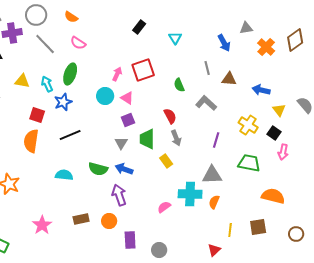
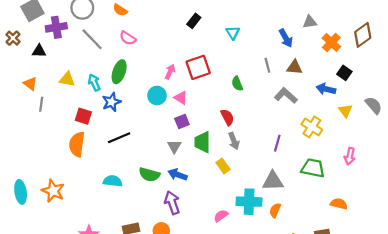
brown triangle: (229, 79) -> (295, 67), moved
gray L-shape: (206, 103) -> (286, 96), moved
black square: (274, 133) -> (344, 73), moved
orange semicircle: (273, 196) -> (339, 204), size x0.7

